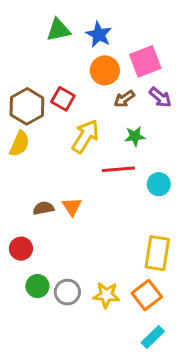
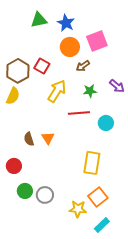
purple arrow: (160, 97) -> (117, 86), moved
brown semicircle: (43, 208) -> (29, 139), turned -96
yellow rectangle: (157, 253) -> (92, 163), moved
yellow star: (106, 295) -> (78, 209), moved

